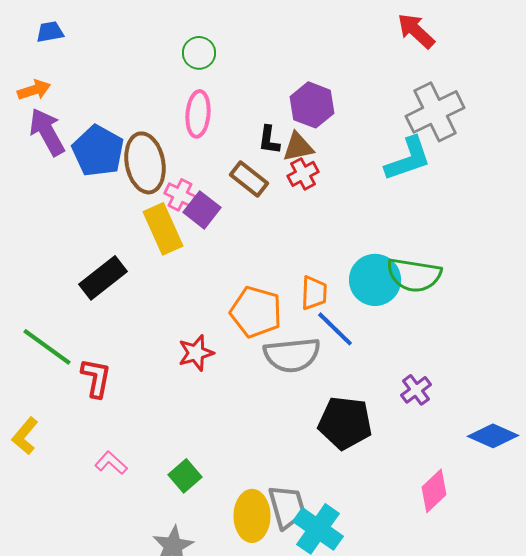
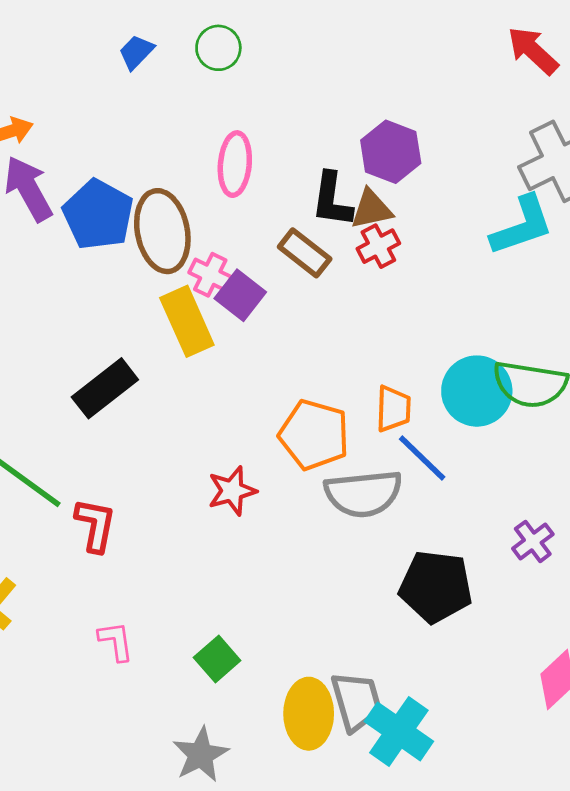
blue trapezoid: (50, 32) -> (136, 52), moved, turned -36
green circle: (199, 53) -> (218, 48), moved
black L-shape: (269, 140) -> (332, 200), size x1.4
pink L-shape: (111, 463) -> (116, 641), turned 40

